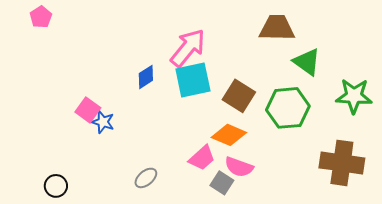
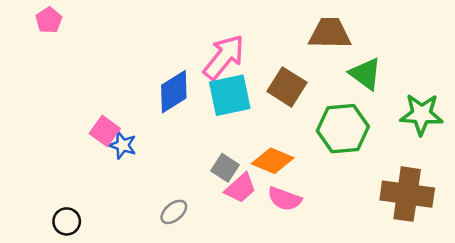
blue diamond: (146, 77) -> (174, 92), size x1.5
brown square: (239, 96) -> (287, 87), moved
gray square: (222, 183) -> (225, 168), moved

